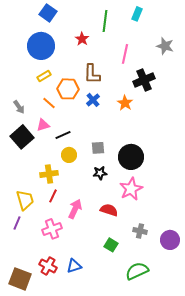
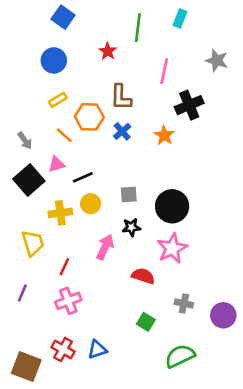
blue circle: (41, 46) -> (54, 60), size x0.7
yellow cross: (49, 174) -> (60, 213), moved
red line: (53, 196) -> (64, 267), moved
yellow trapezoid: (25, 200) -> (33, 243), moved
pink arrow: (75, 209) -> (105, 247), moved

